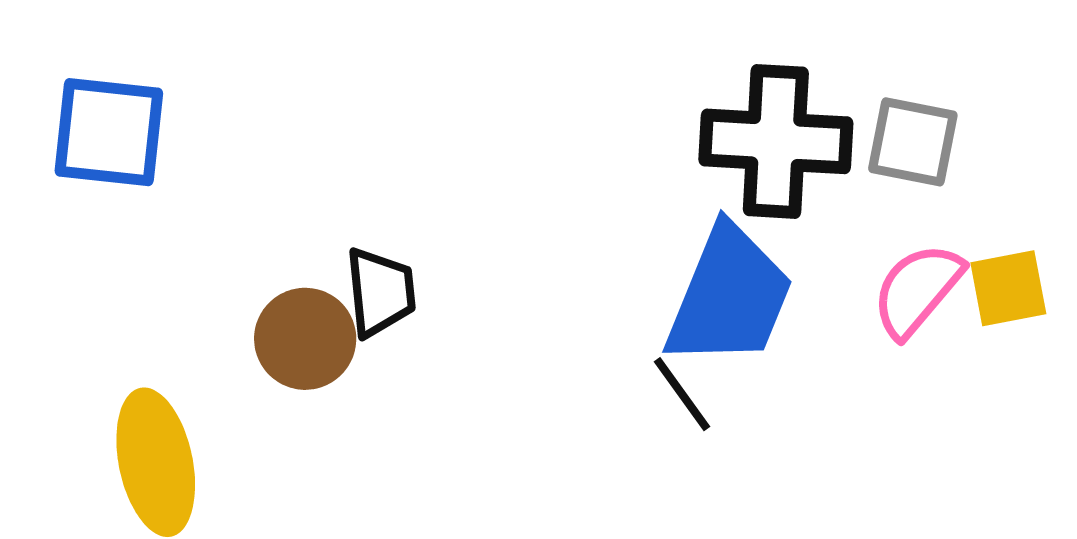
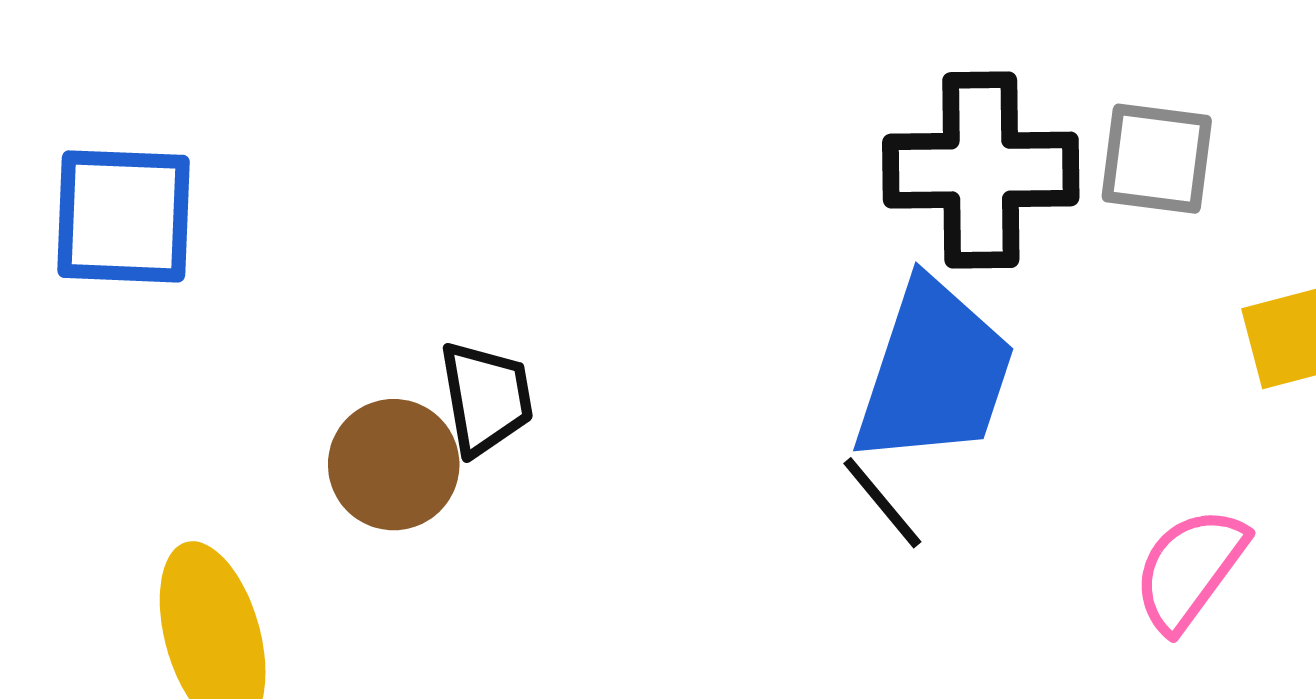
pink semicircle: (917, 290) -> (1190, 569), moved

